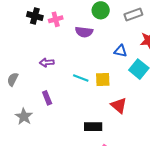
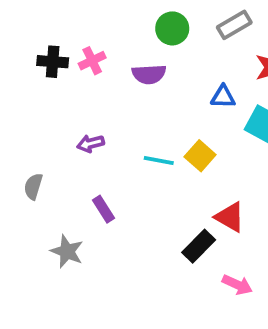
yellow square: (103, 80) -> (200, 156), turned -35
red triangle: (119, 105) -> (230, 217), moved
black rectangle: (93, 127) -> (199, 246), turned -36

